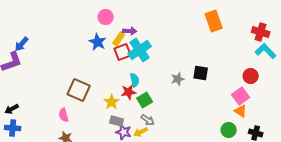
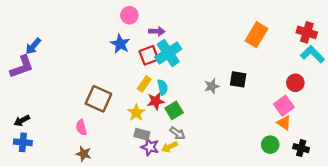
orange rectangle: (214, 21) -> (256, 35), moved, turned 50
yellow rectangle: (119, 39) -> (144, 84), moved

